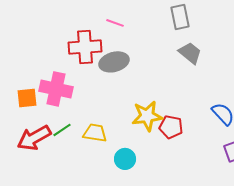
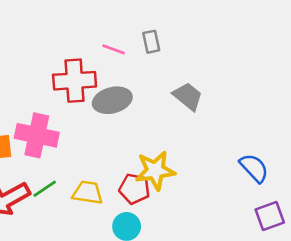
gray rectangle: (180, 17) -> (151, 42), moved, size x0.7
gray trapezoid: (190, 53) -> (188, 96), moved
red pentagon: (171, 127) -> (134, 189), moved

